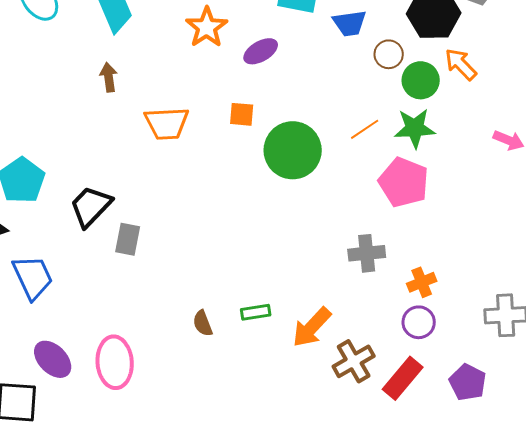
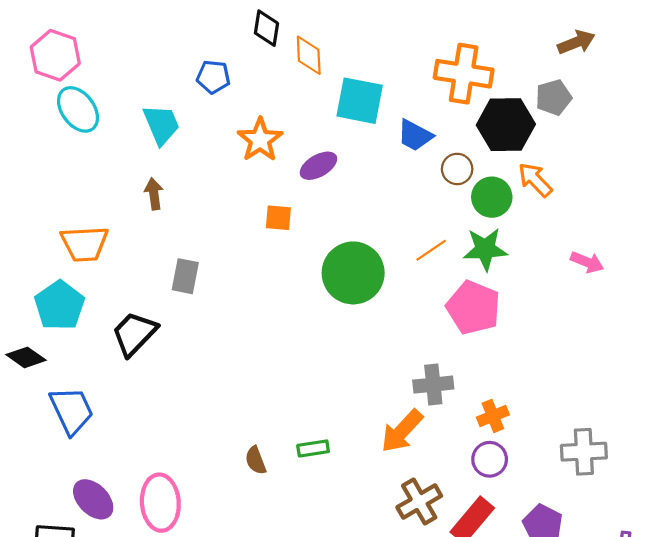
blue trapezoid: (350, 23) -> (415, 135), turned 36
orange square: (242, 114) -> (278, 218), moved
orange trapezoid: (167, 123) -> (84, 244), moved
gray rectangle: (128, 239) -> (185, 276), moved
orange arrow: (312, 327) -> (402, 431), moved

